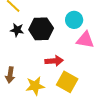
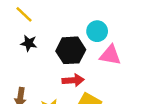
black hexagon: (41, 29) -> (71, 50), moved

